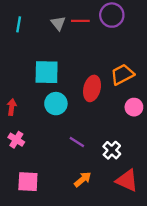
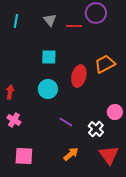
red line: (80, 21) -> (74, 26), moved
cyan square: (47, 72) -> (49, 57), moved, size x0.7
pink circle: (134, 107) -> (115, 112), moved
red triangle: (127, 180) -> (109, 155), turned 30

